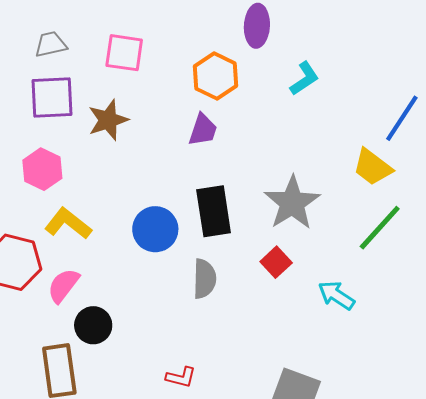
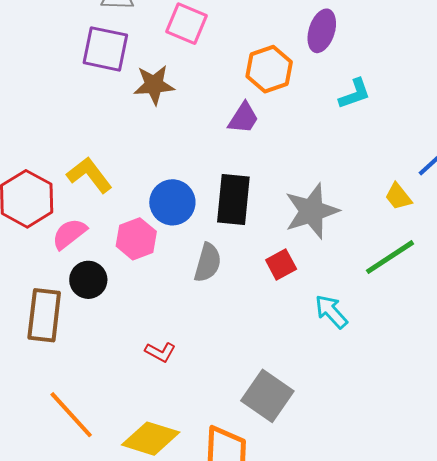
yellow trapezoid: (372, 167) -> (398, 197), size x0.7
pink hexagon: (42, 169) -> (136, 239), moved

